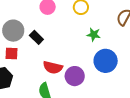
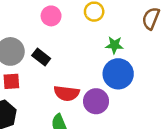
blue circle: (106, 61) -> (118, 74), moved

